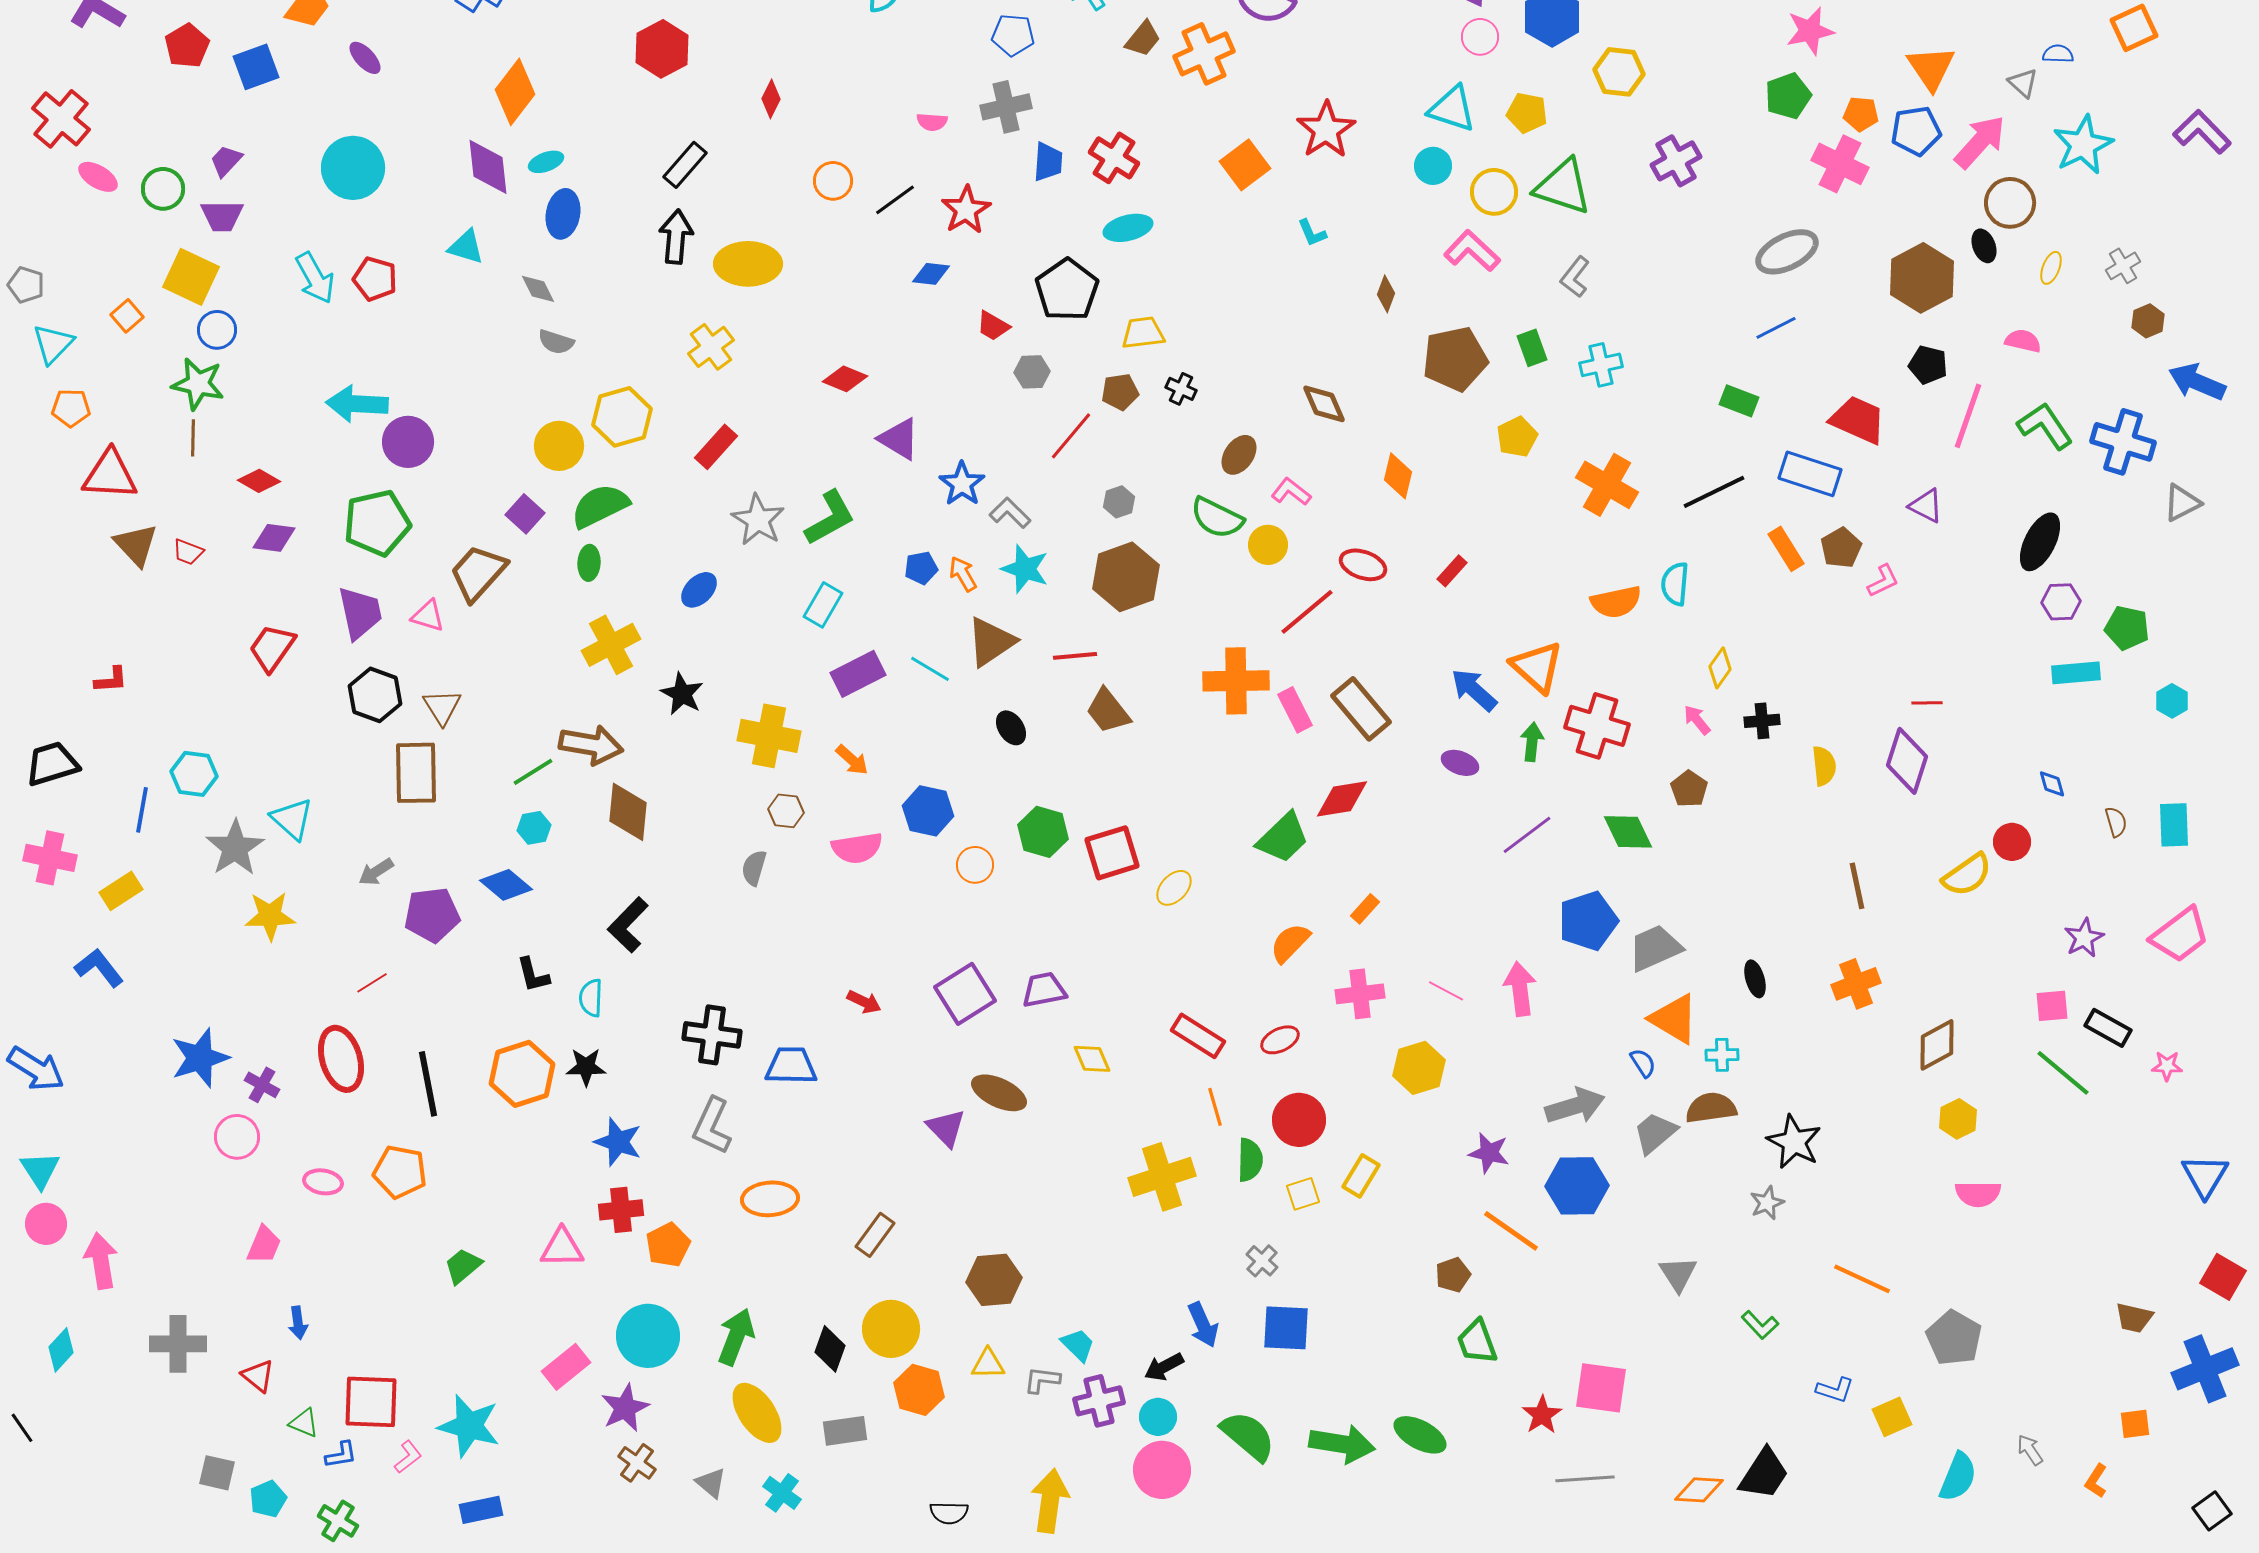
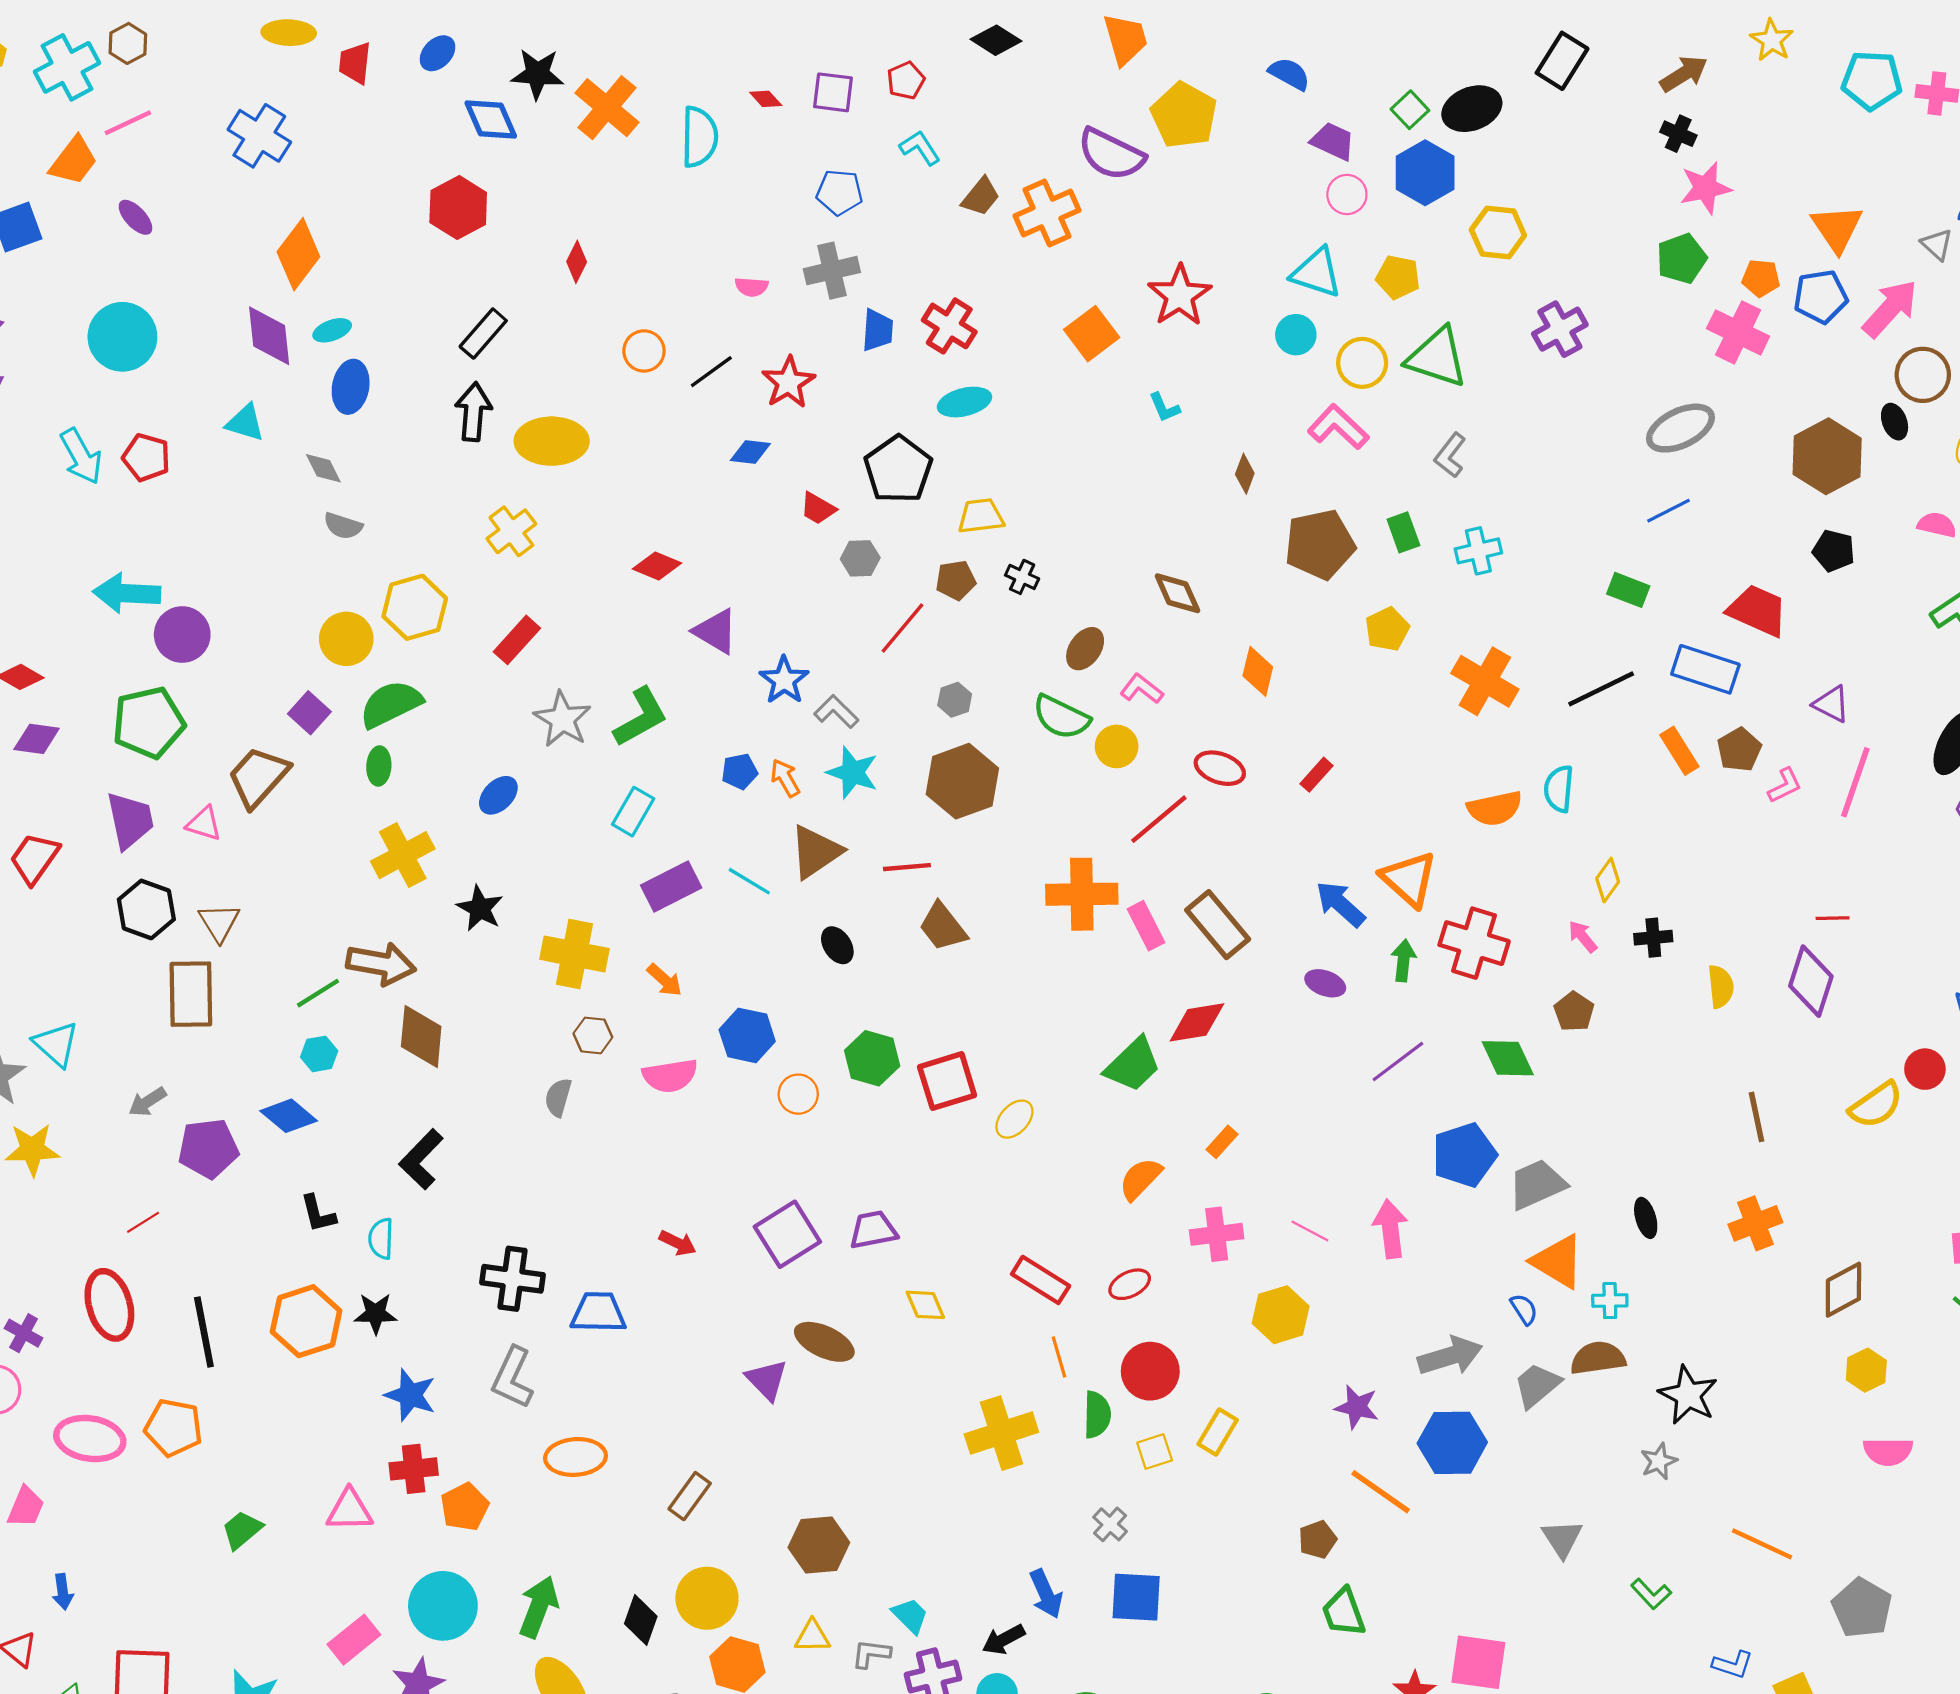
pink line: (1968, 416) -> (1855, 782), moved
pink ellipse: (323, 1182) -> (90, 1439), size x1.6

